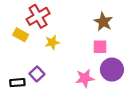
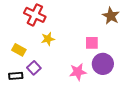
red cross: (38, 16) -> (35, 15), turned -35
brown star: (103, 22) -> (111, 16), moved
yellow rectangle: (21, 35) -> (19, 50), moved

